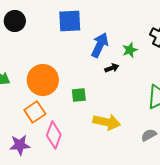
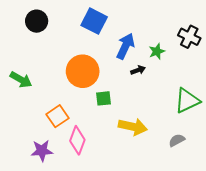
blue square: (70, 21) -> (94, 21), turned 30
orange circle: (43, 80) -> (83, 71), moved

